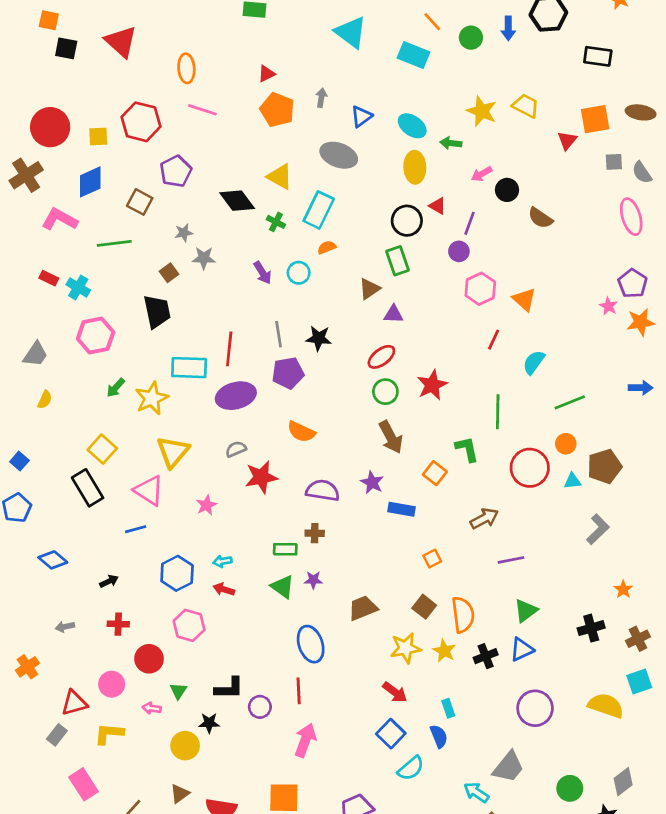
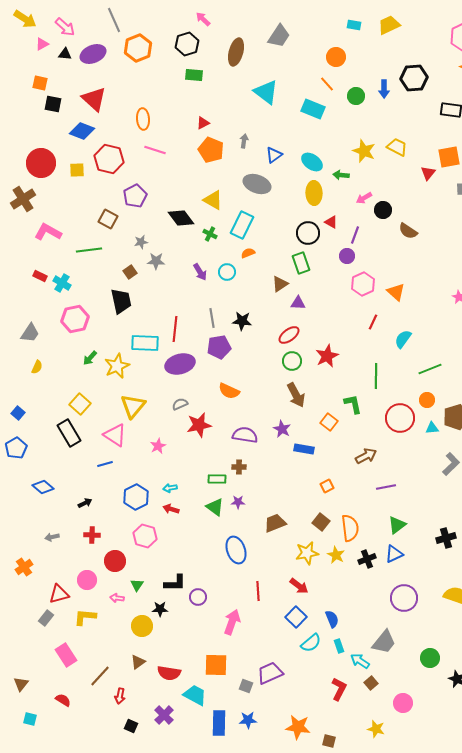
blue diamond: (90, 182) -> (82, 131), moved, turned 45
red line: (299, 691) -> (258, 591), moved
cyan rectangle: (448, 708) -> (339, 646), moved

